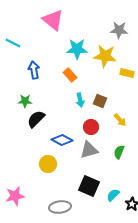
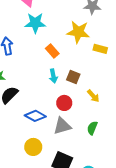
cyan star: (77, 49) -> (35, 23), moved
orange rectangle: (70, 75) -> (52, 51), moved
yellow circle: (48, 164) -> (33, 147), moved

